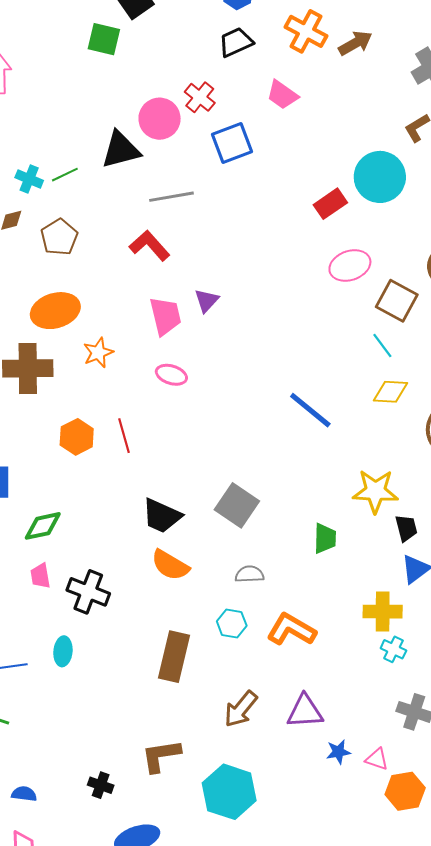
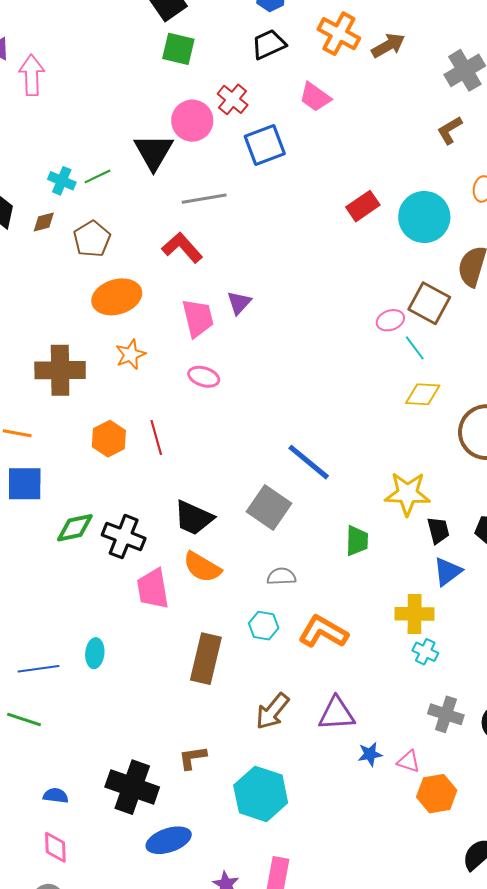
green square: (104, 39) -> (178, 49), moved
black triangle: (121, 150) -> (153, 152), turned -45
cyan circle: (380, 177) -> (424, 217), moved
pink ellipse: (350, 265) -> (390, 320), moved, size x0.7
orange ellipse: (55, 311) -> (117, 297), moved
blue line: (310, 410) -> (309, 462), moved
pink trapezoid: (40, 576) -> (153, 589), moved, size x1.6
black cross: (88, 592) -> (124, 537), moved
brown L-shape: (161, 756) -> (193, 758), size x0.7
black cross: (101, 785) -> (132, 787), size x2.0

